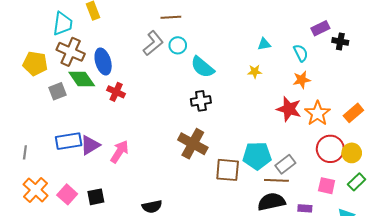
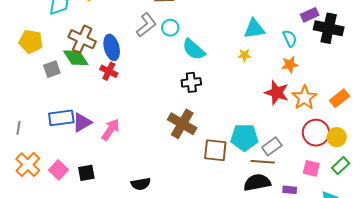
black cross: (340, 41) -> (329, 28), size x1.8
cyan triangle: (264, 44) -> (254, 29), size x1.6
brown cross: (71, 52) -> (82, 39), moved
blue ellipse: (103, 61) -> (112, 47), moved

